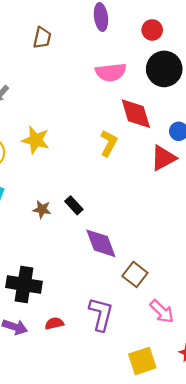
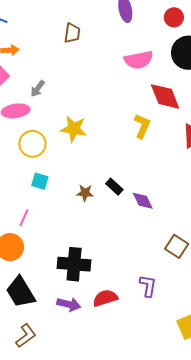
purple diamond: (101, 243) -> (143, 201), moved, size x0.7
purple L-shape: (101, 314) -> (148, 286), size x0.7
red semicircle: (54, 323) -> (105, 298), size x1.4

